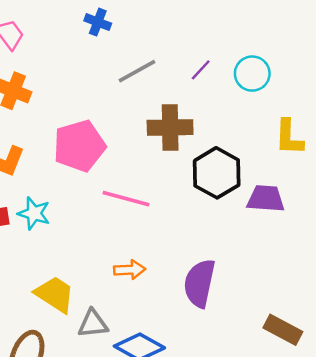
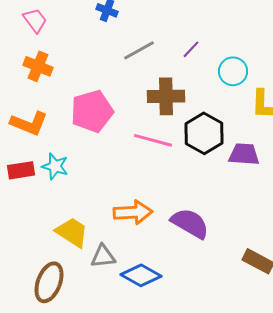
cyan circle: (252, 74) -> (233, 71), moved
pink line: (126, 199) -> (153, 140), moved
orange arrow: (130, 270) -> (133, 212), size x1.5
purple semicircle: (200, 283) -> (190, 223), turned 108

